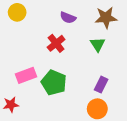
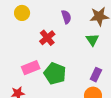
purple semicircle: (68, 18) -> (66, 17), turned -128
red cross: (56, 43) -> (47, 38), moved

